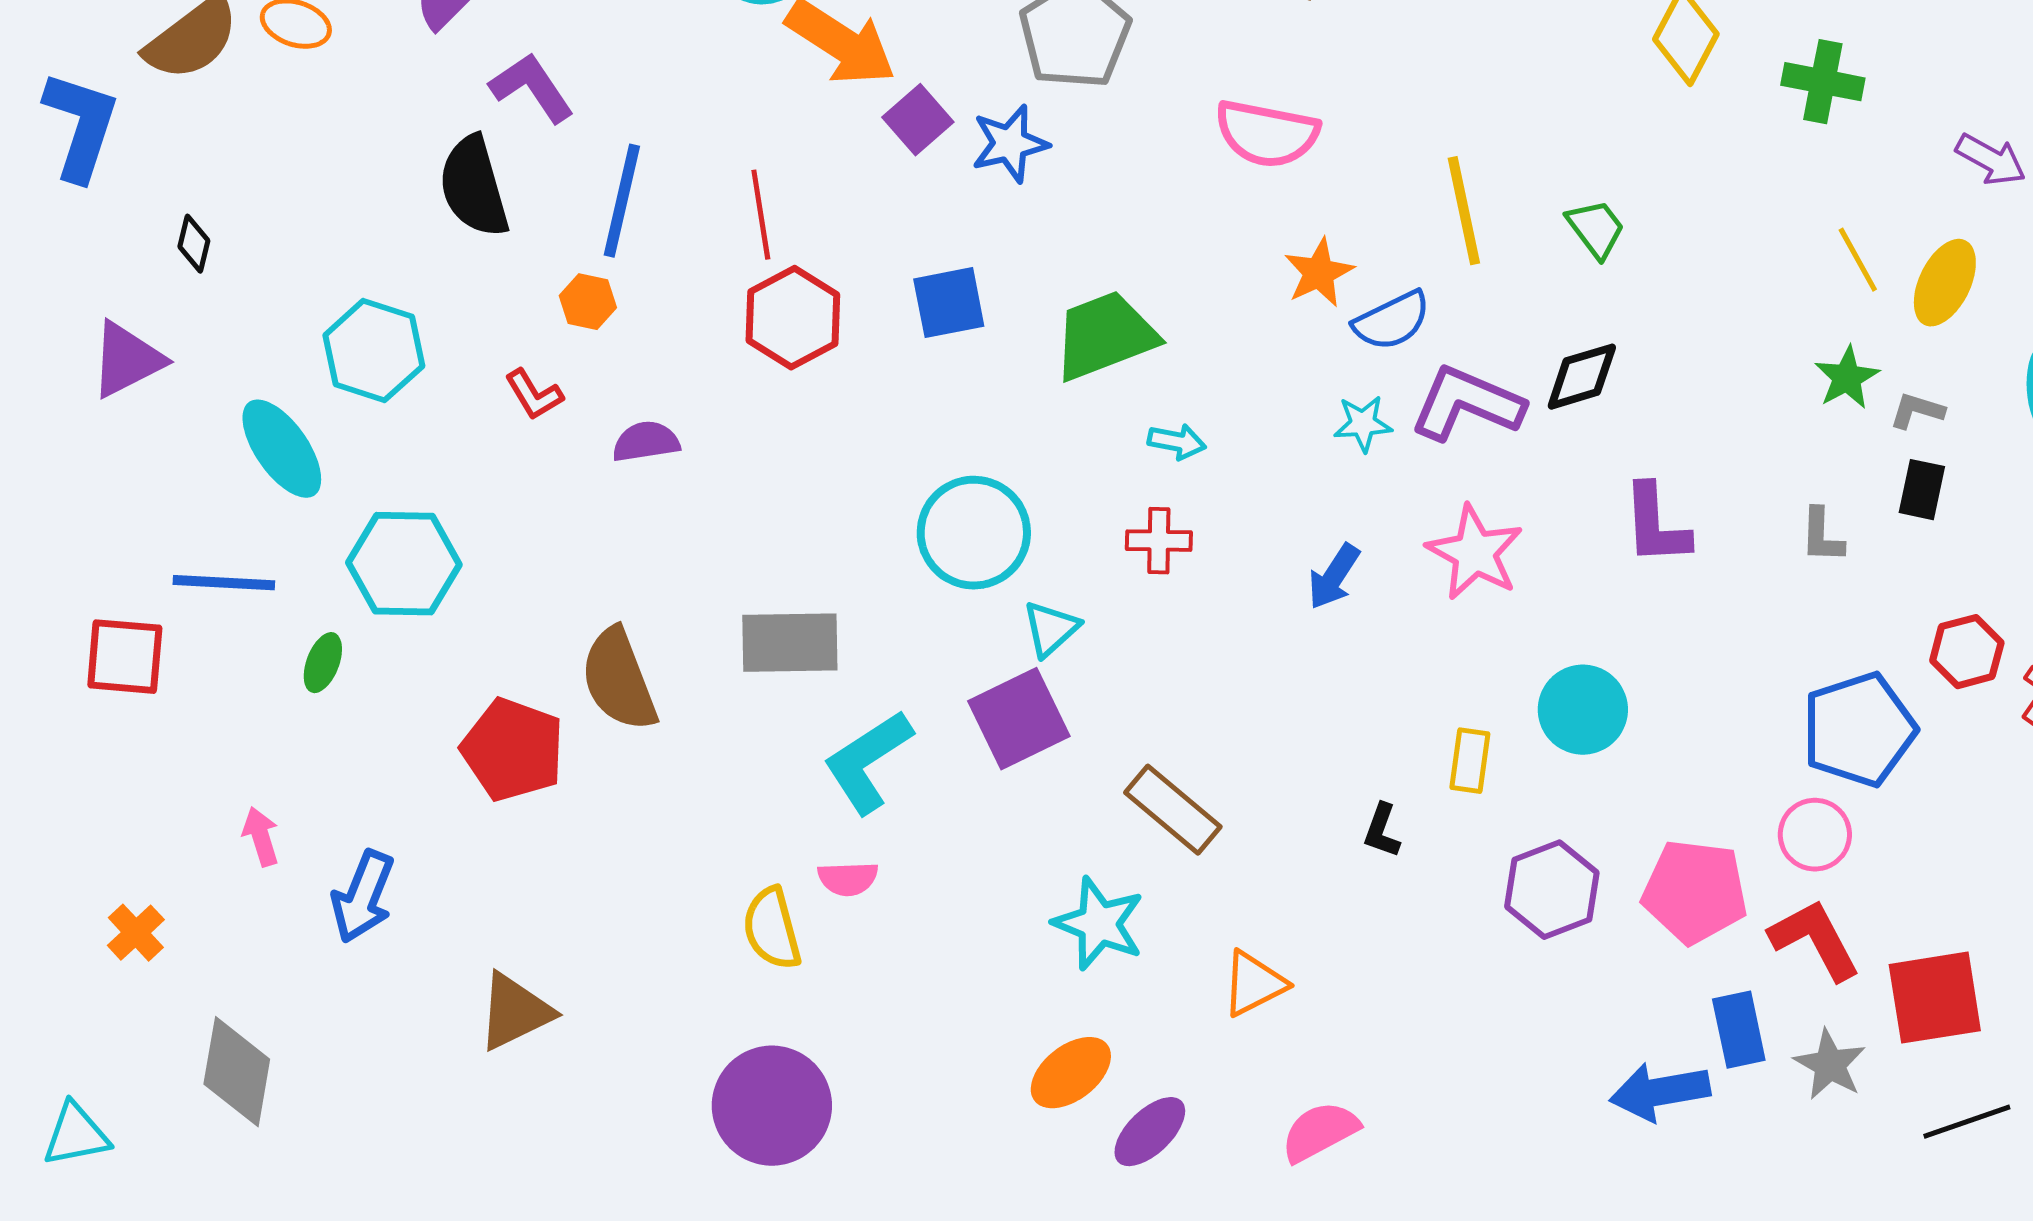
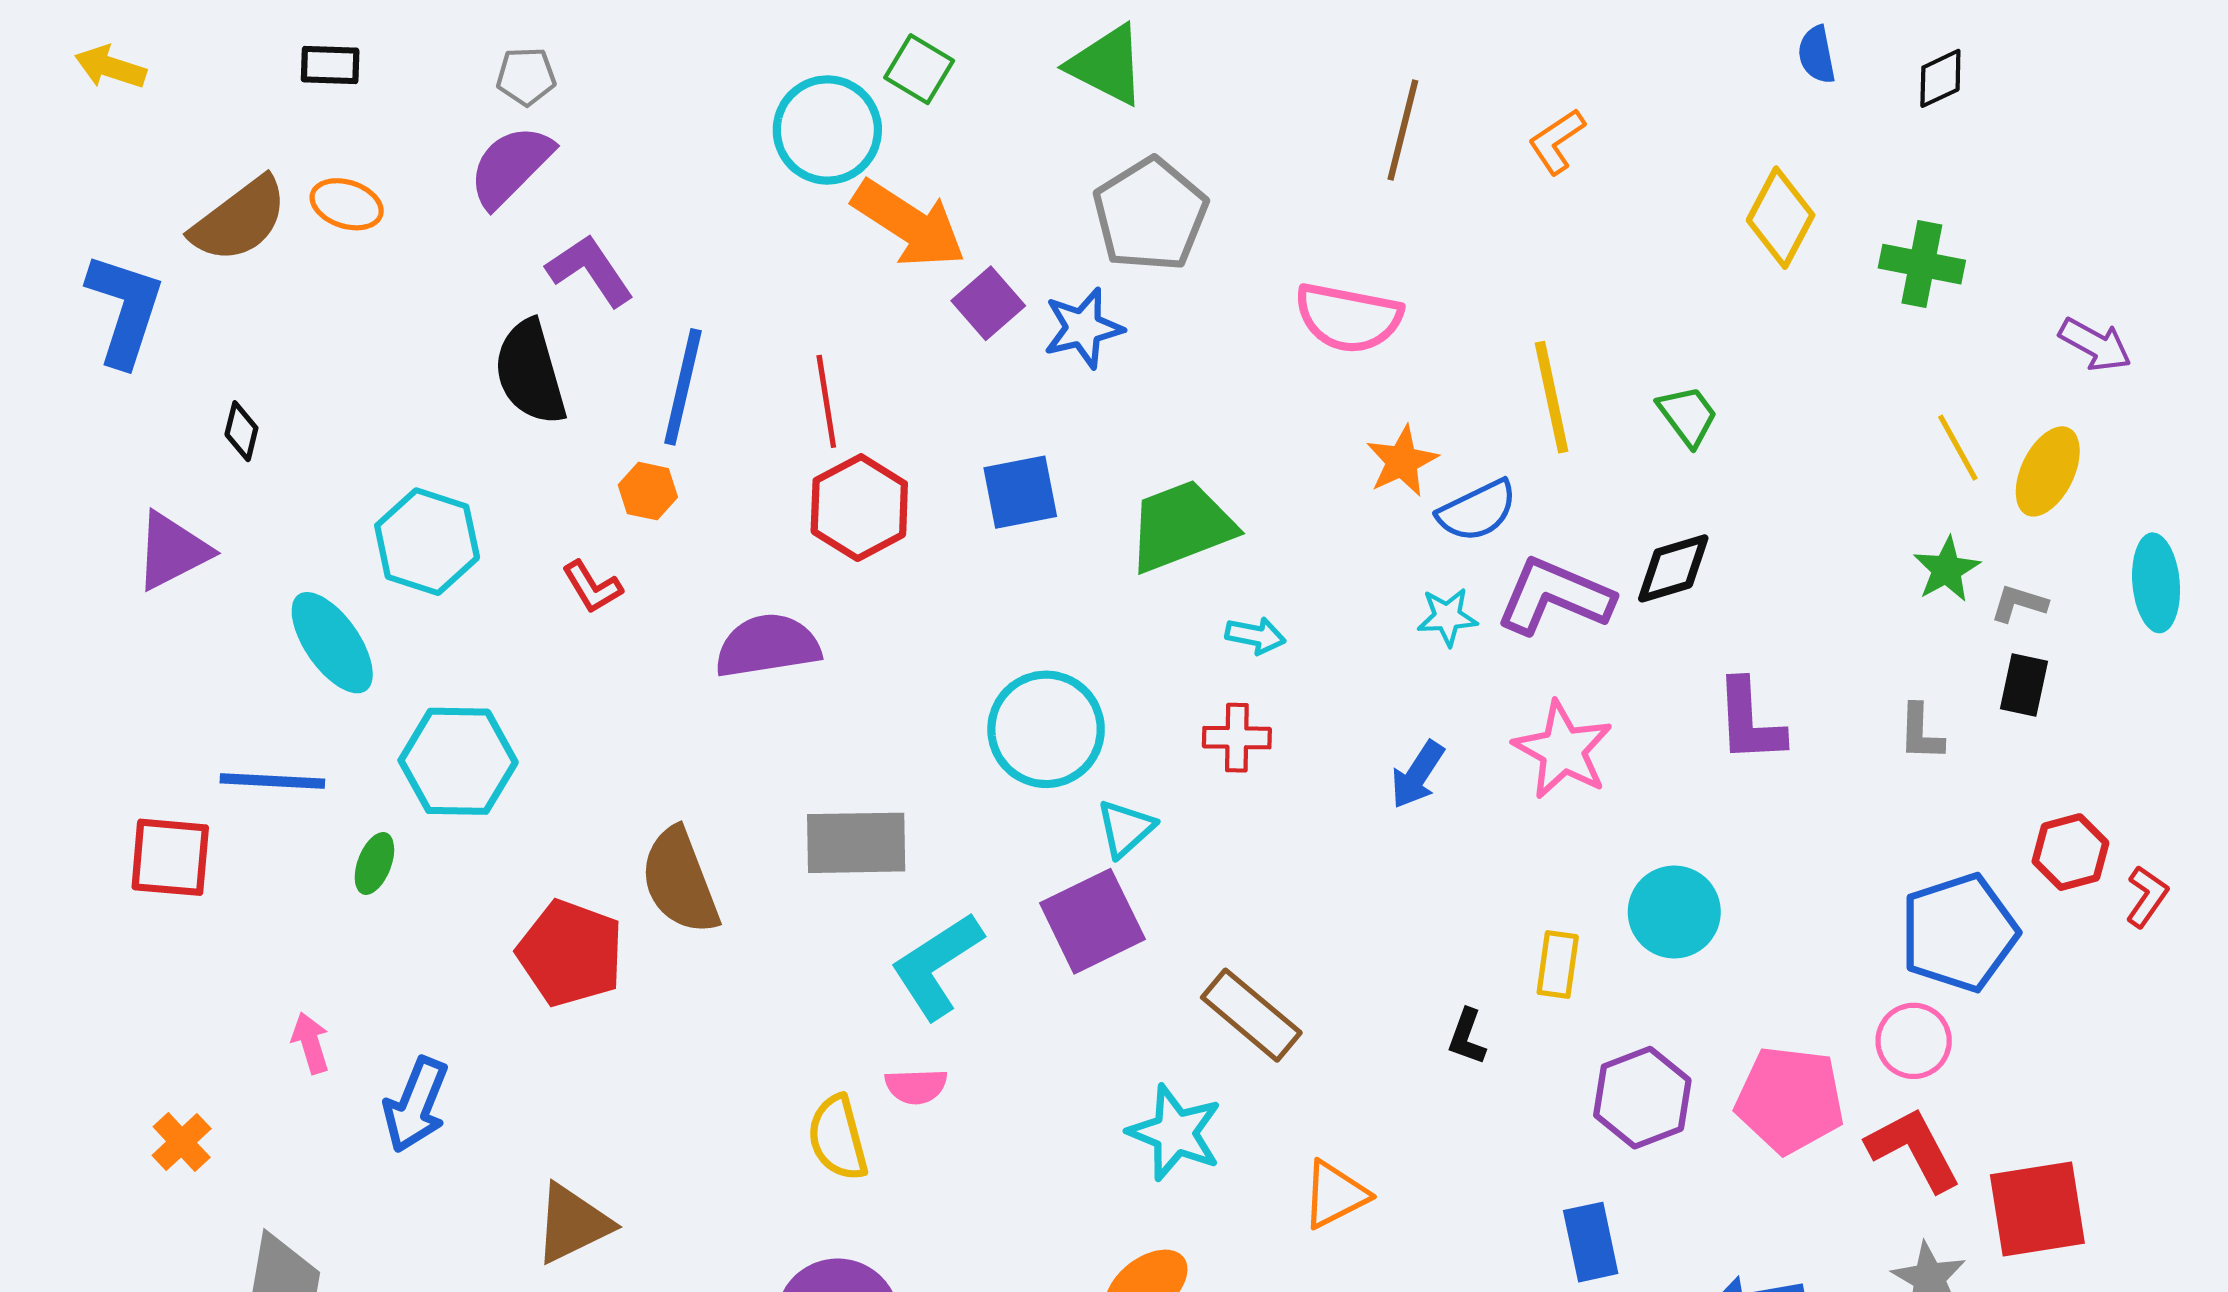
purple semicircle: (646, 442) -> (768, 646), moved, size x1.5
blue rectangle: (1739, 1030) -> (1591, 1242), moved

